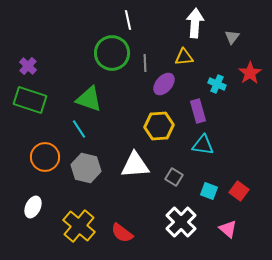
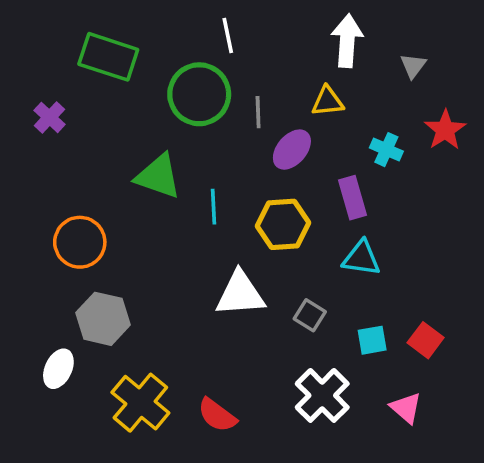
green rectangle: (30, 100) -> (108, 57), moved
cyan line: (79, 129) -> (213, 207), moved, turned 30
orange circle: (45, 157) -> (80, 242), moved
gray hexagon: (86, 168) -> (103, 319), moved
cyan square: (209, 191) -> (372, 340), turned -30

